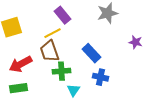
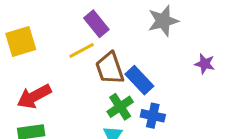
brown trapezoid: (49, 51) -> (110, 68), moved
green cross: (61, 71) -> (120, 107), moved, turned -30

